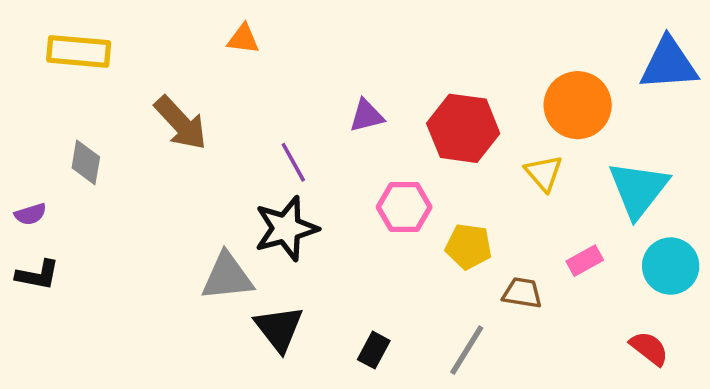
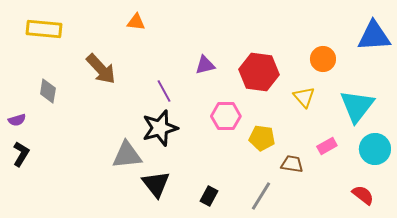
orange circle: (578, 105) -> (323, 59), size x0.7
black L-shape: (38, 275) -> (21, 154), turned -70

